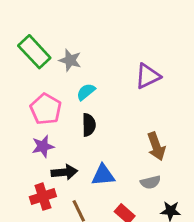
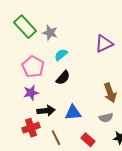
black semicircle: (89, 125) -> (63, 78), turned 42

